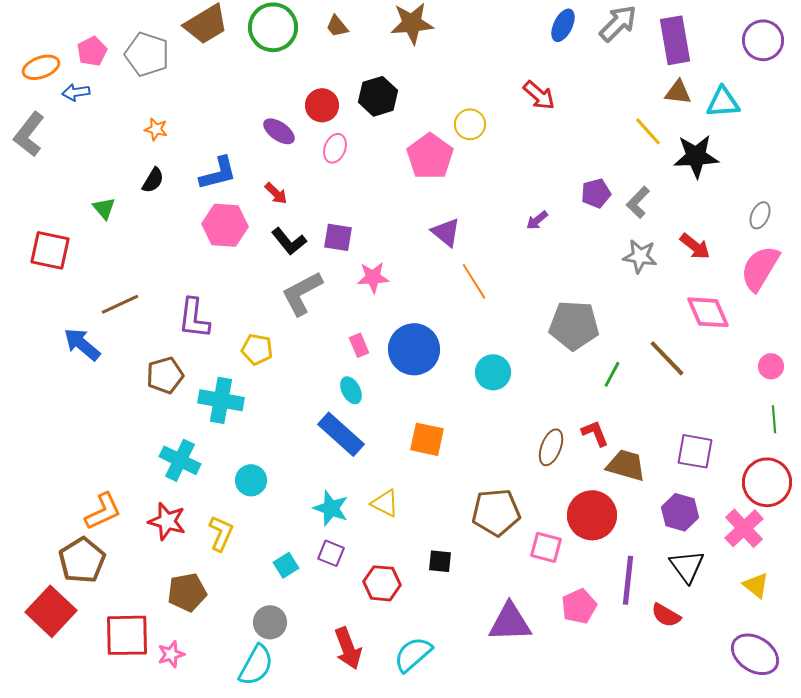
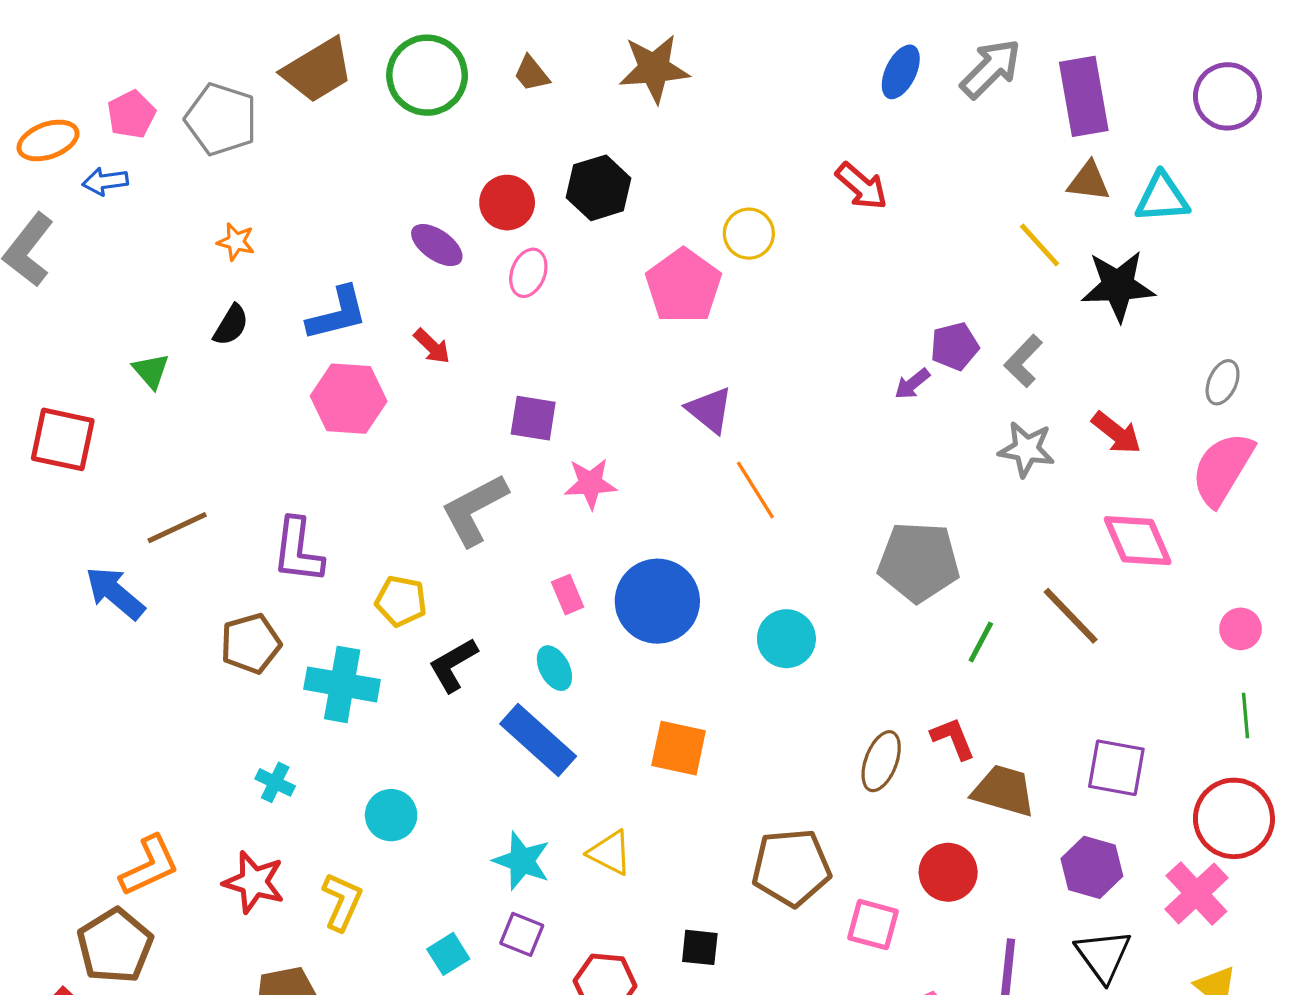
purple arrow: (537, 220) -> (912, 384), moved
black L-shape: (289, 241) -> (453, 665), moved, turned 99
cyan cross: (180, 460) -> (275, 782), size x0.6
red circle: (592, 515) -> (948, 872), size x0.7

